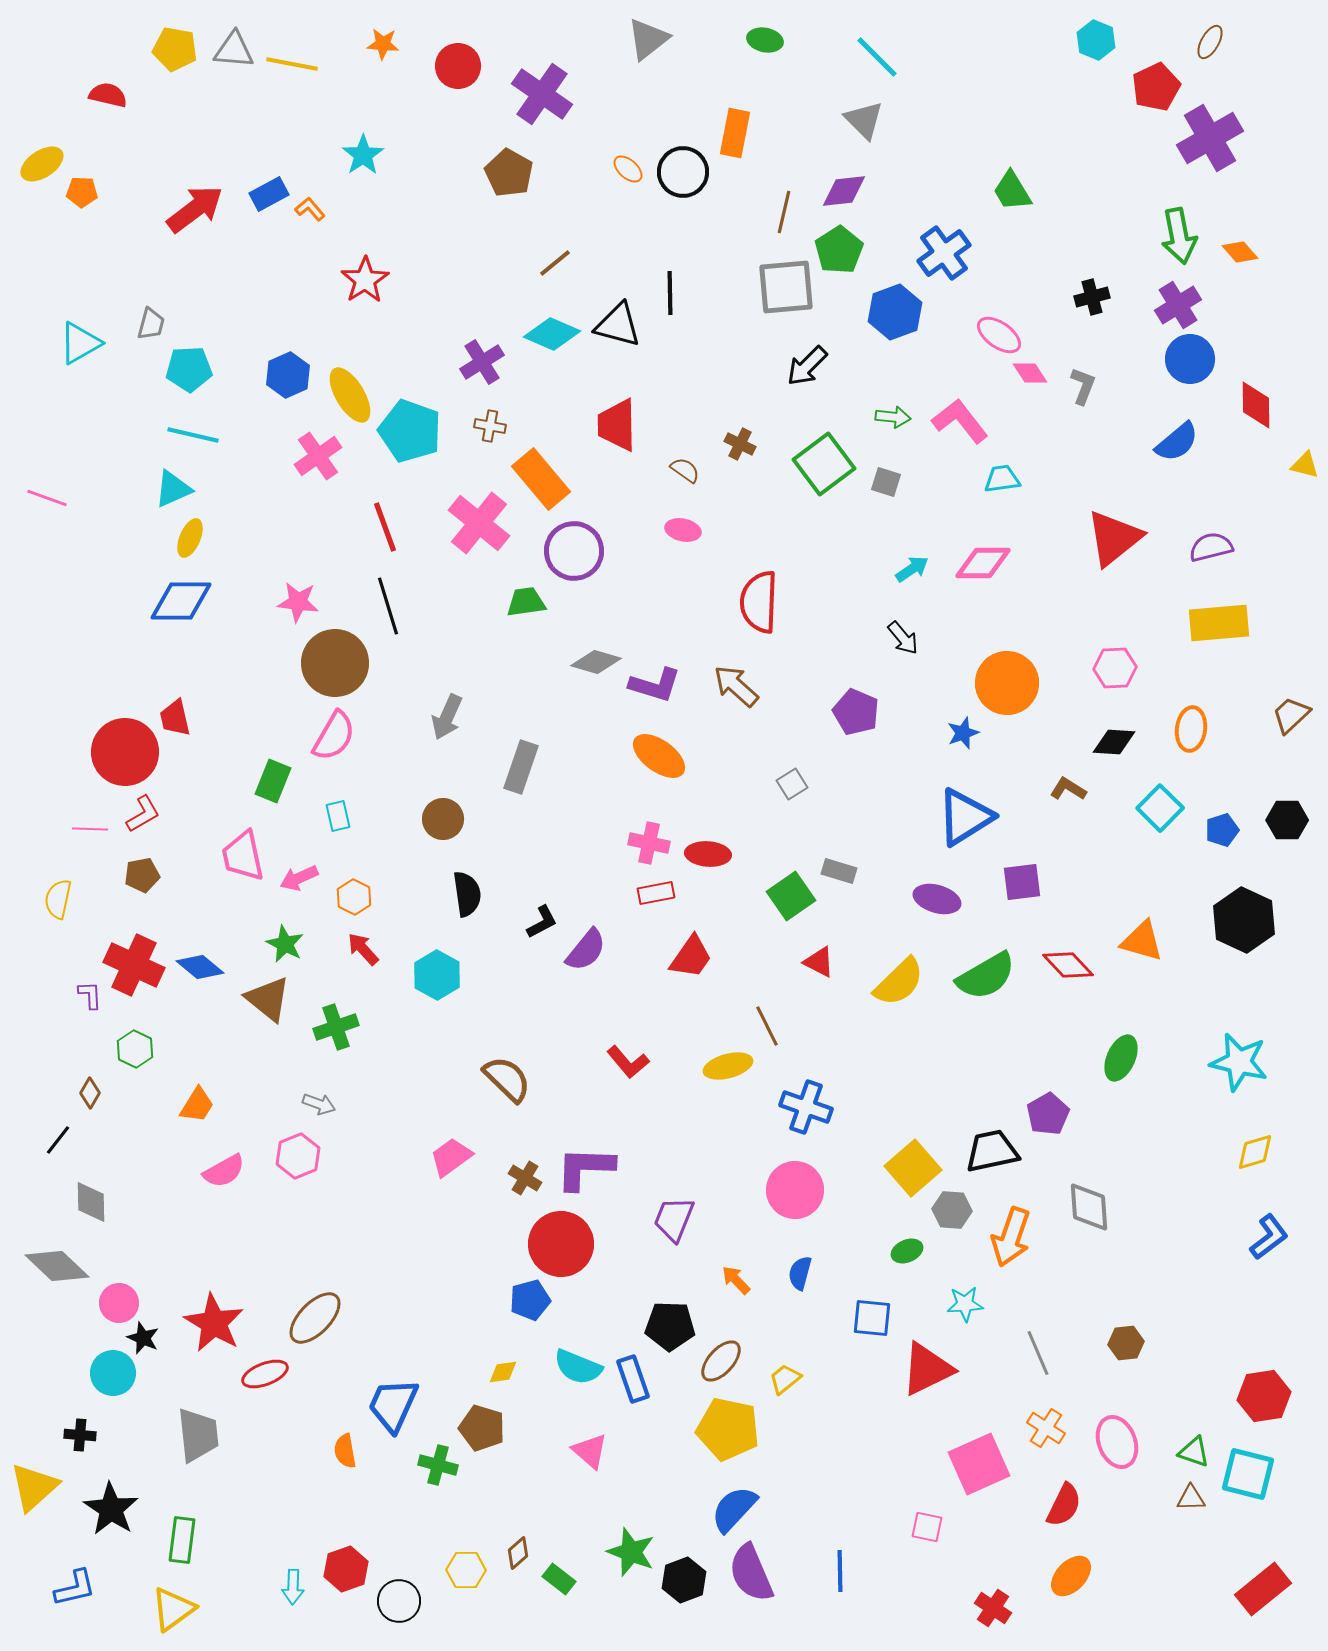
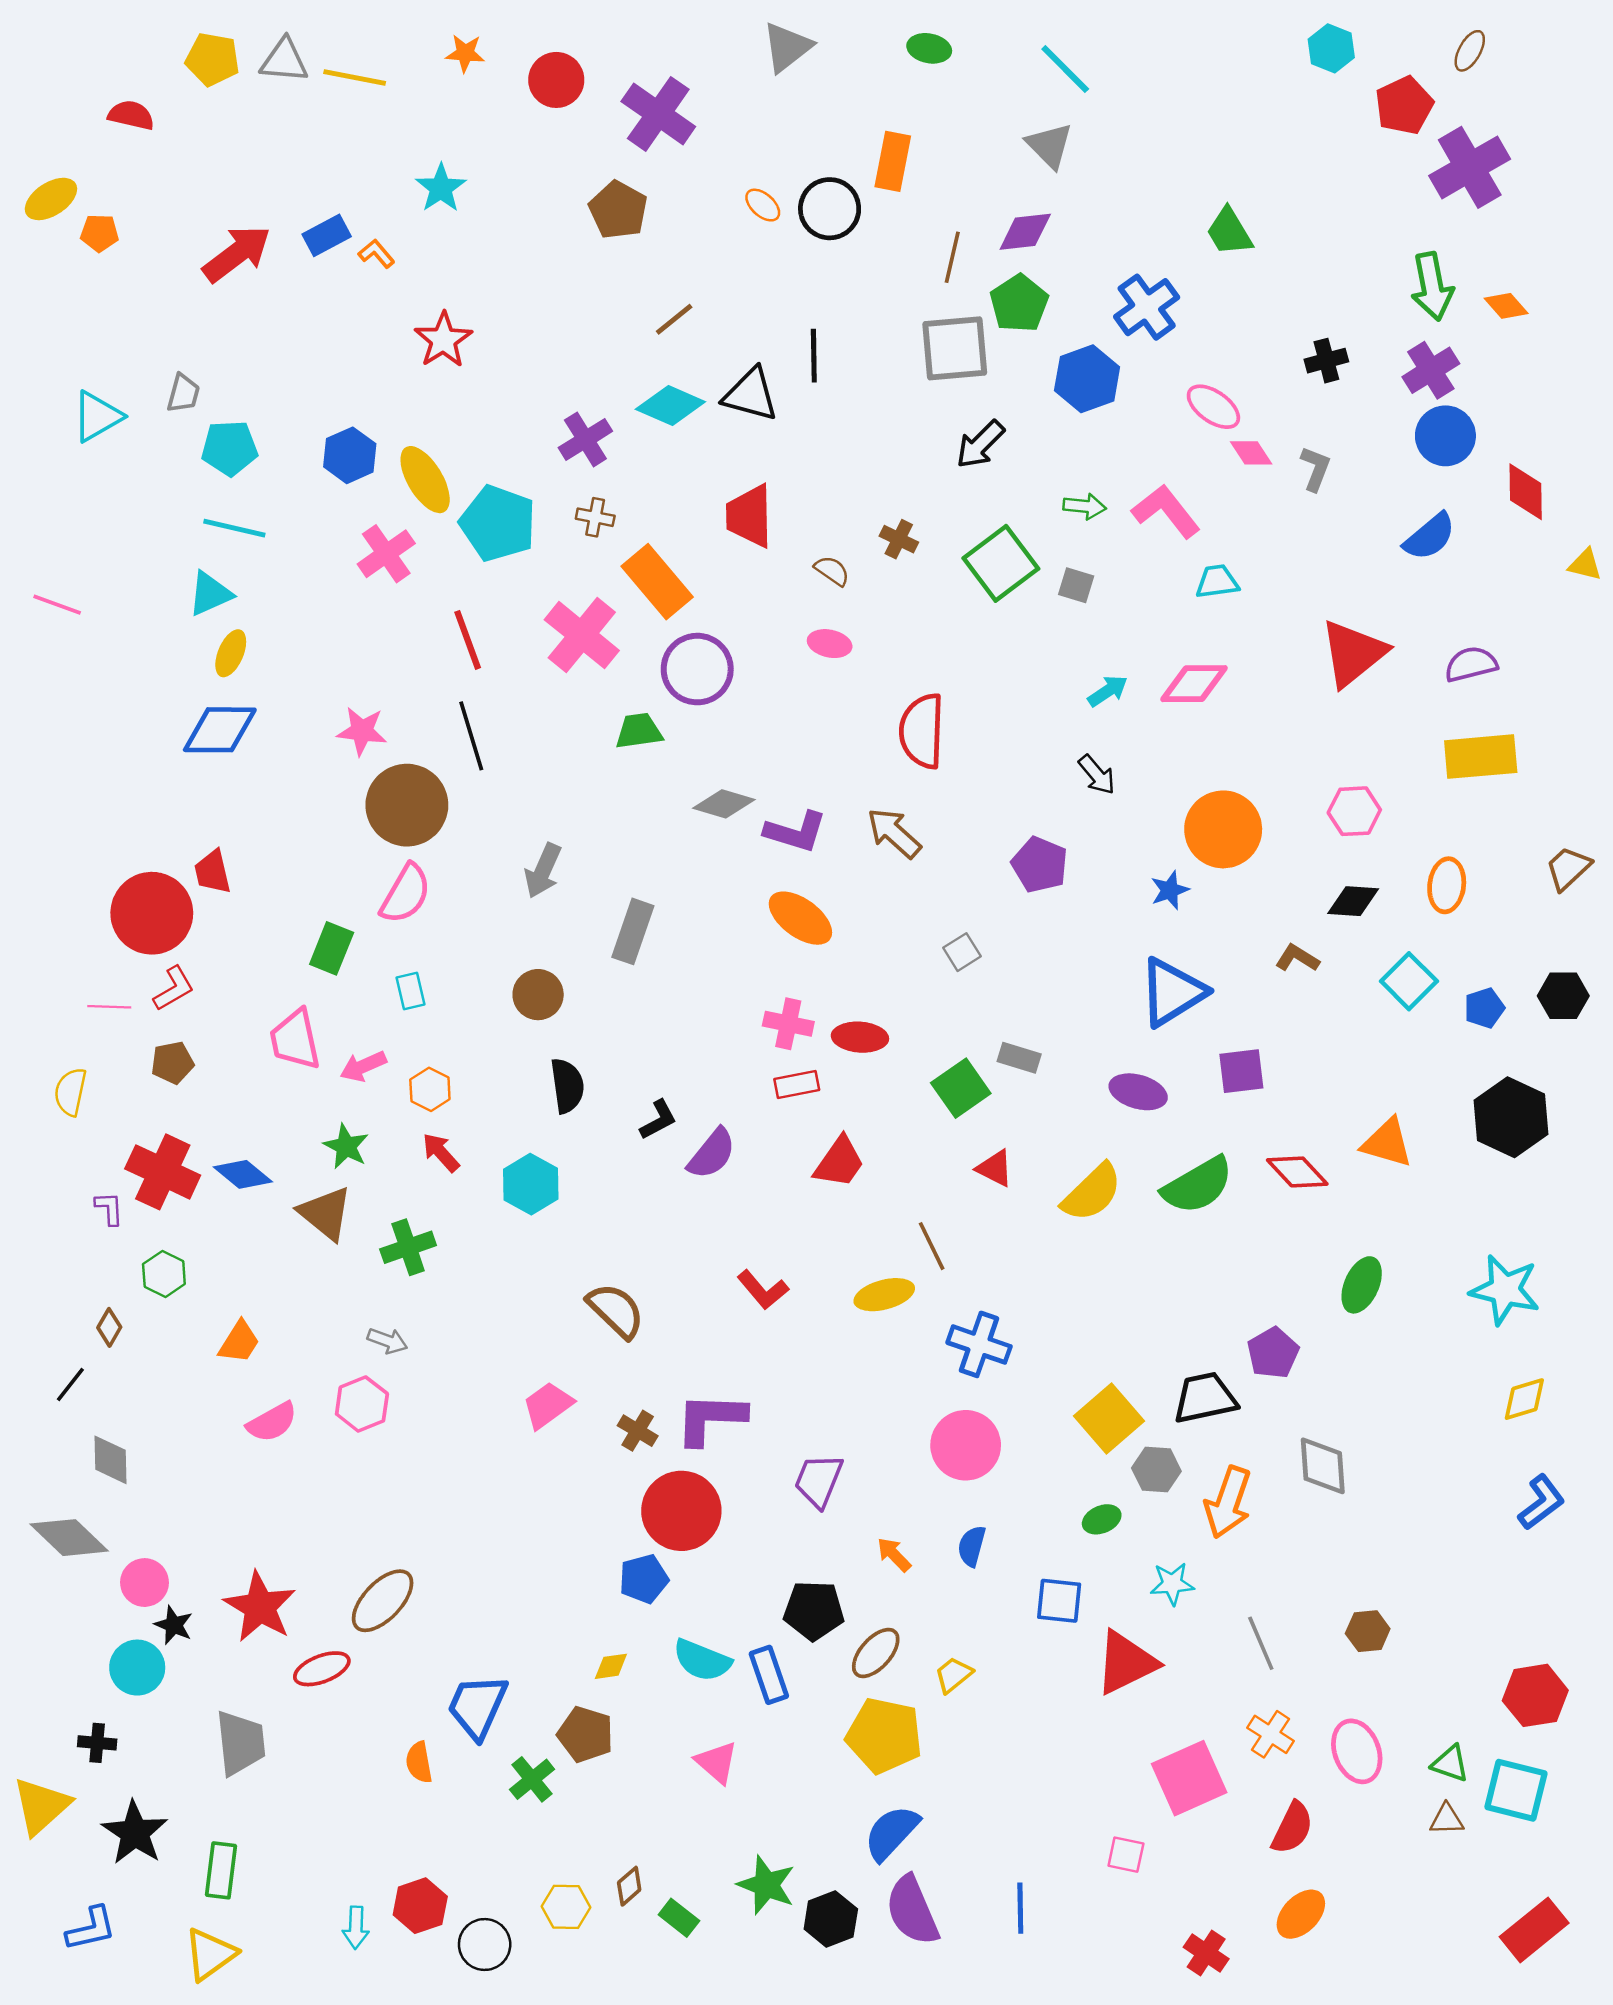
green cross: (438, 1465) -> (532, 1779), turned 36

